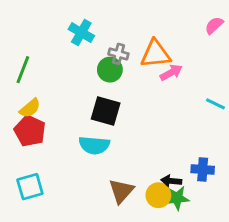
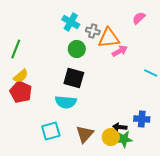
pink semicircle: (214, 25) -> (139, 18), moved
cyan cross: (81, 33) -> (71, 22), moved
gray cross: (118, 54) -> (93, 31), moved
cyan square: (30, 187) -> (51, 131), moved

